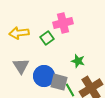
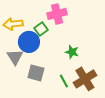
blue circle: (44, 76) -> (29, 42), moved
gray square: (59, 82) -> (36, 73), moved

